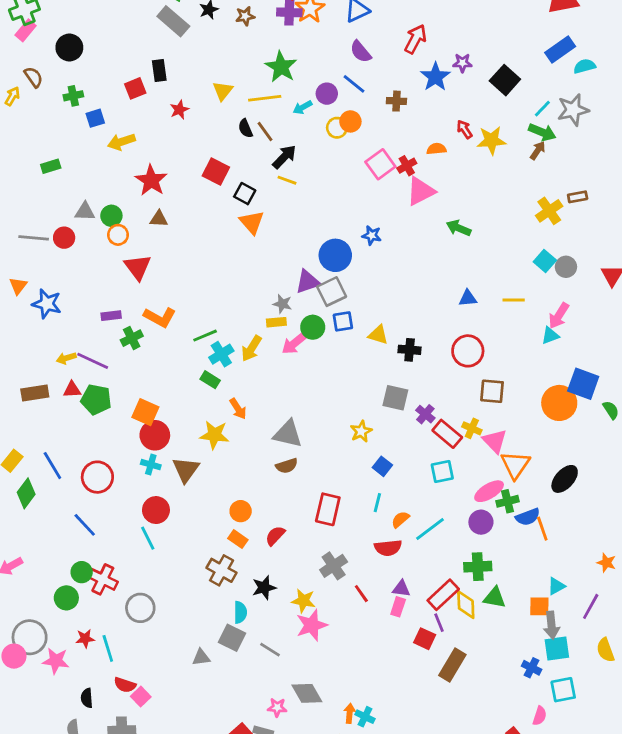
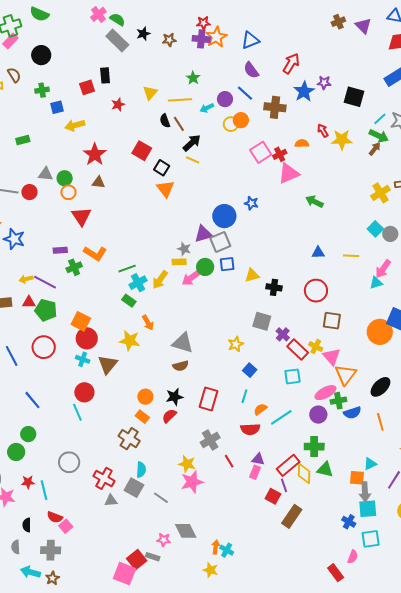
green star: (281, 67) -> (193, 78), size x0.6
black square: (505, 80) -> (354, 97), turned -30
brown cross: (396, 101) -> (275, 107), size x1.5
yellow triangle: (378, 335) -> (252, 275), turned -35
red circle: (97, 477) -> (44, 347), moved
orange line: (542, 529) -> (380, 422), moved
red cross: (103, 579) -> (104, 478), moved
black star: (264, 588) -> (174, 397), moved

